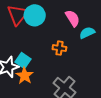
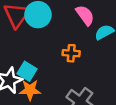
orange star: (24, 76) -> (30, 90), turned -30

